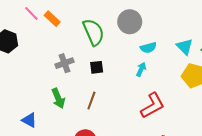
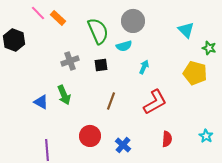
cyan triangle: (185, 47) -> (186, 30), moved
cyan semicircle: (148, 48) -> (124, 46), moved
brown line: (91, 100) -> (111, 101), moved
blue triangle: (29, 120) -> (41, 102), moved

